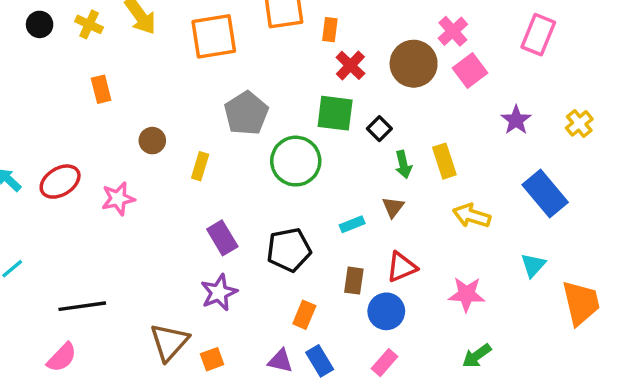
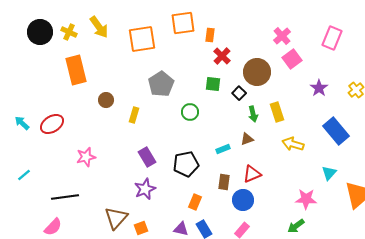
black circle: (40, 24) -> (40, 32), size x1.6
brown circle: (414, 64) -> (257, 72), moved
orange rectangle: (101, 89) -> (76, 70), size x1.8
green square: (335, 113) -> (213, 84), size x0.7
green circle: (296, 161) -> (190, 112), size x0.6
pink star: (118, 199) -> (86, 157), moved
brown triangle: (393, 207) -> (247, 139), turned 32
pink star: (467, 294) -> (306, 199), moved

